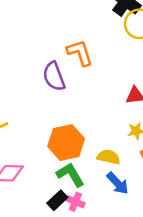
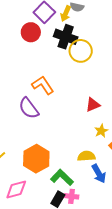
orange hexagon: (66, 143) -> (36, 159), moved
blue arrow: (118, 183) -> (99, 174), turned 30

